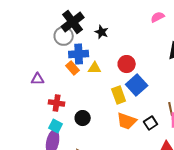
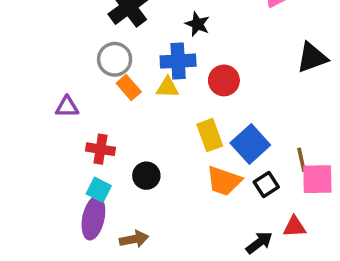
black star: (102, 32) -> (197, 24), moved
gray circle: (64, 36) -> (115, 59), moved
blue cross: (79, 54) -> (178, 61), moved
blue square: (137, 85) -> (250, 144), moved

